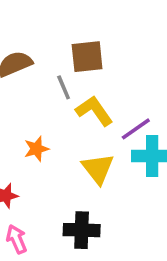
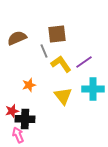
purple line: (136, 129) -> (84, 62), moved
black cross: (82, 230) -> (25, 119), moved

